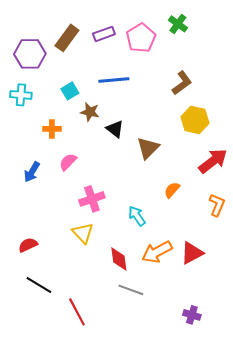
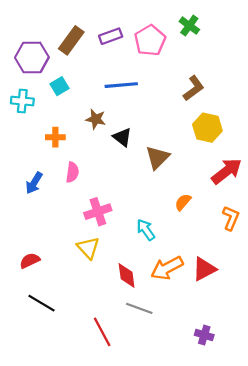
cyan square: (70, 91) -> (60, 86), moved
pink semicircle: (68, 162) -> (72, 172), turned 144
red line: (77, 312) -> (102, 332), moved

